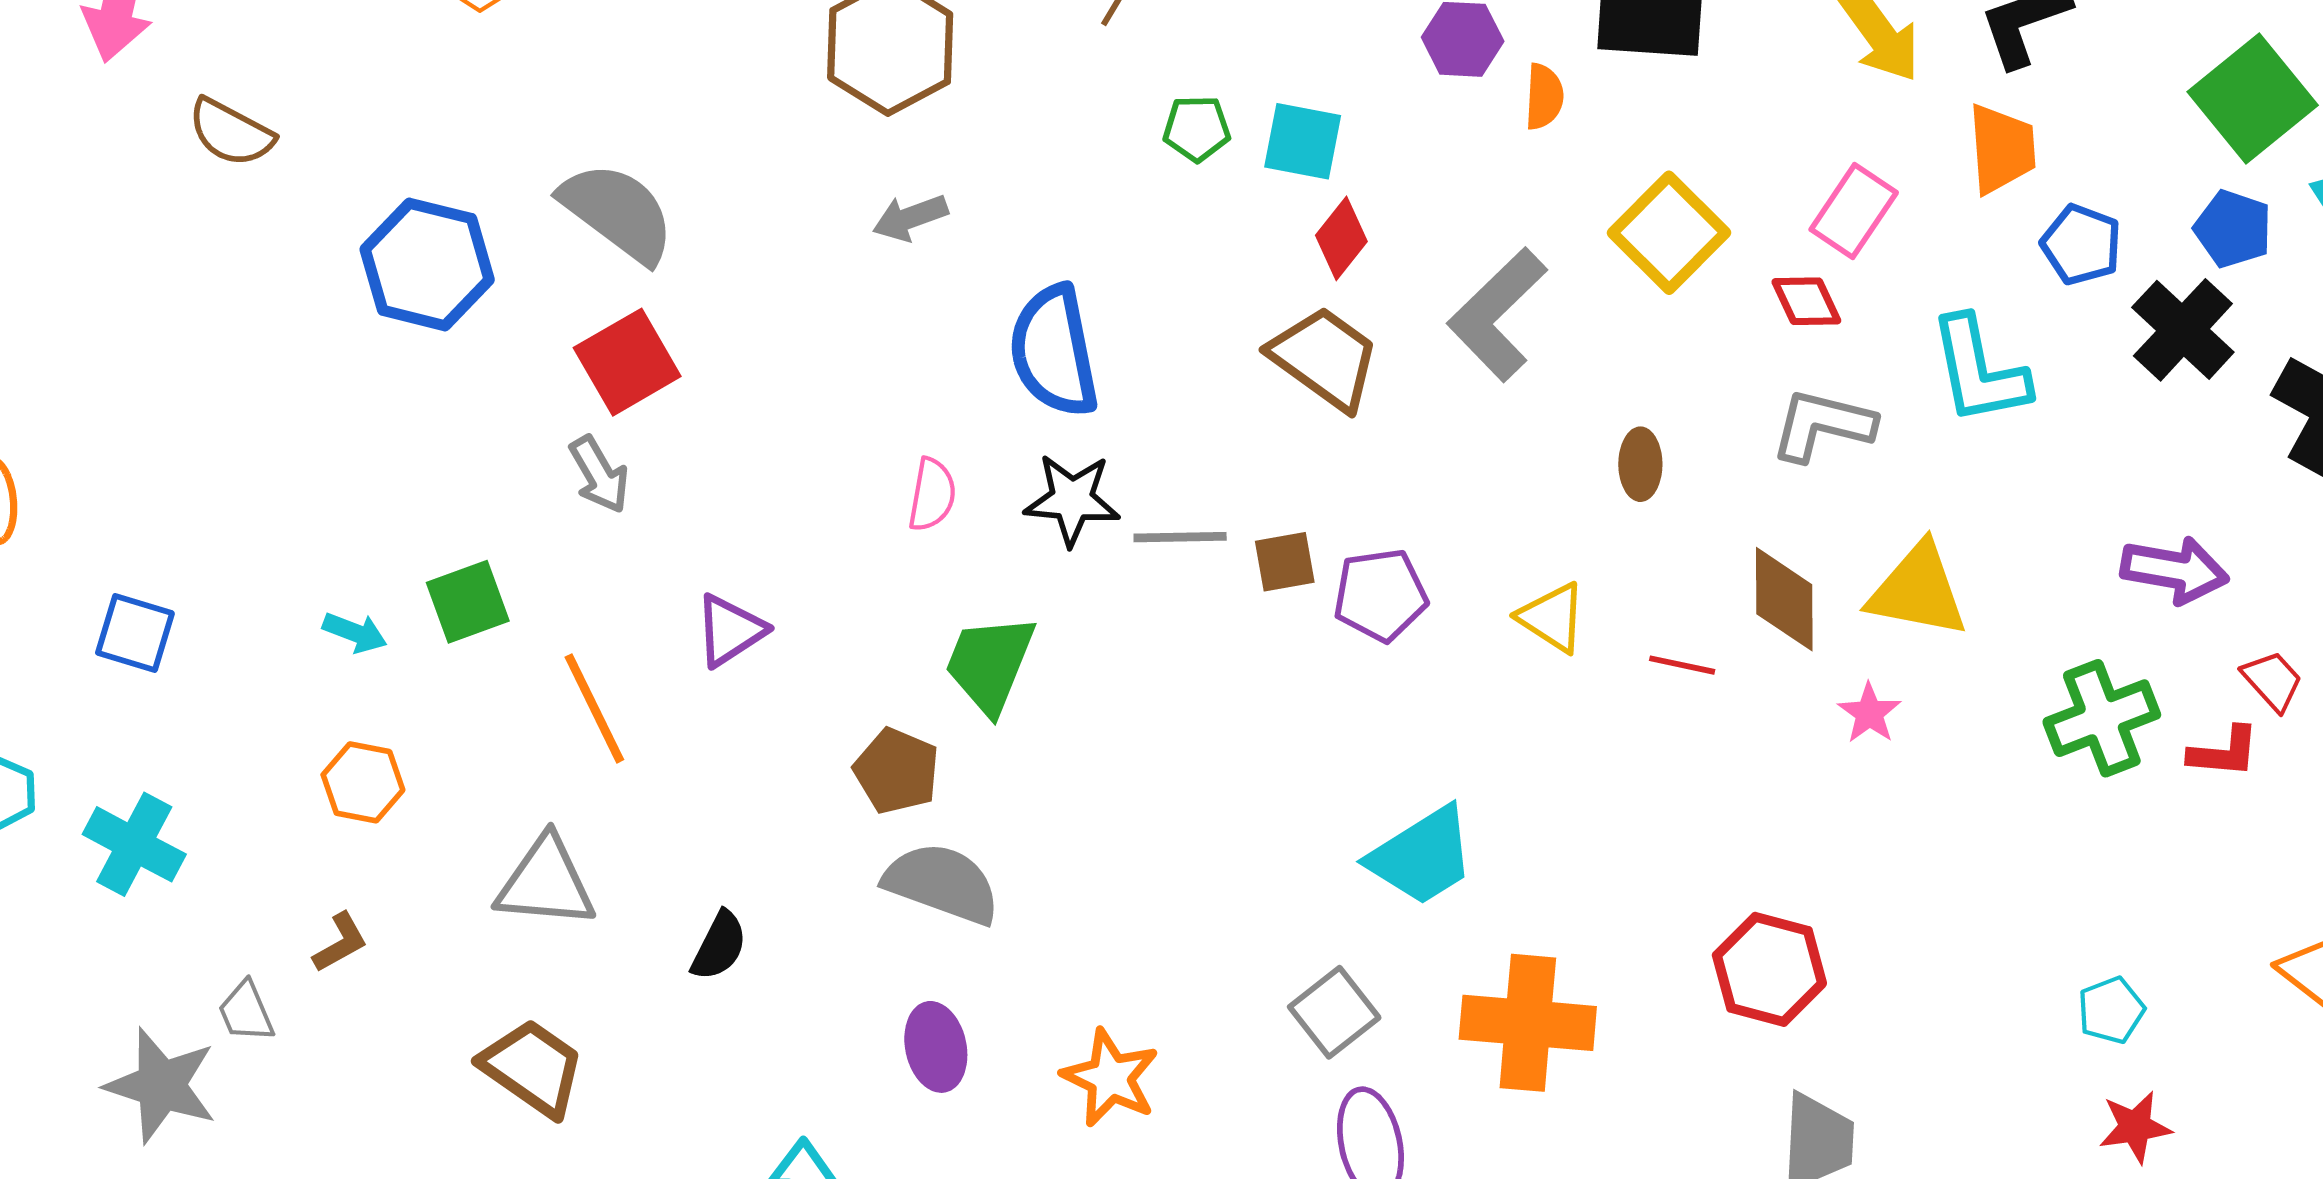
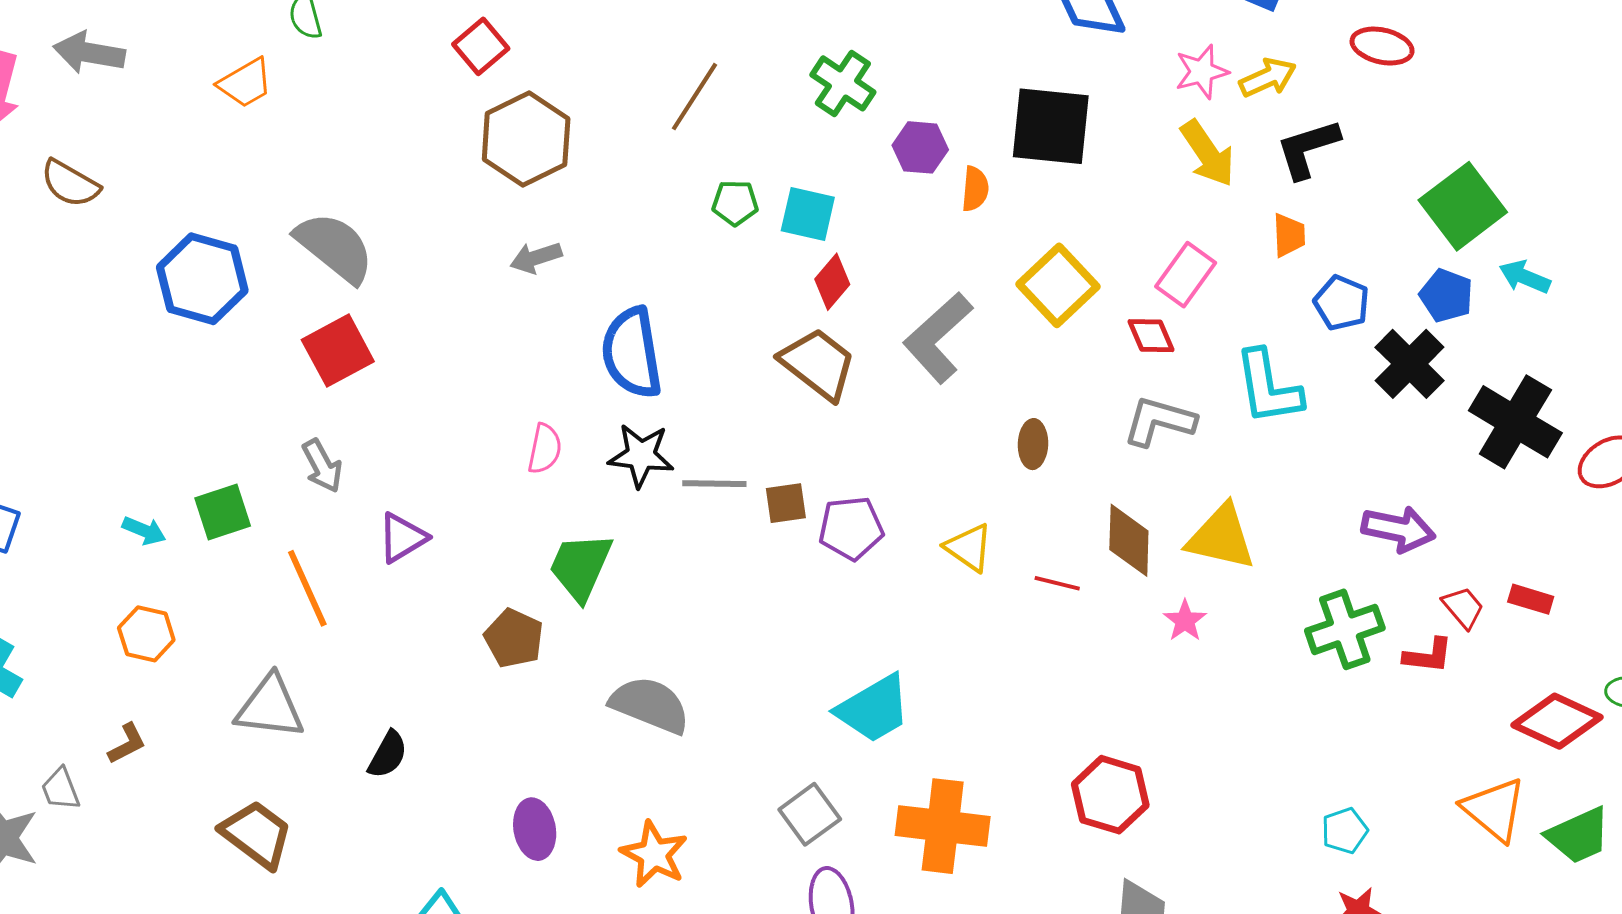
orange trapezoid: (2002, 149) -> (1289, 235), size x0.7
gray arrow: (599, 475) -> (322, 466), moved
gray semicircle: (942, 883) -> (650, 705), moved

